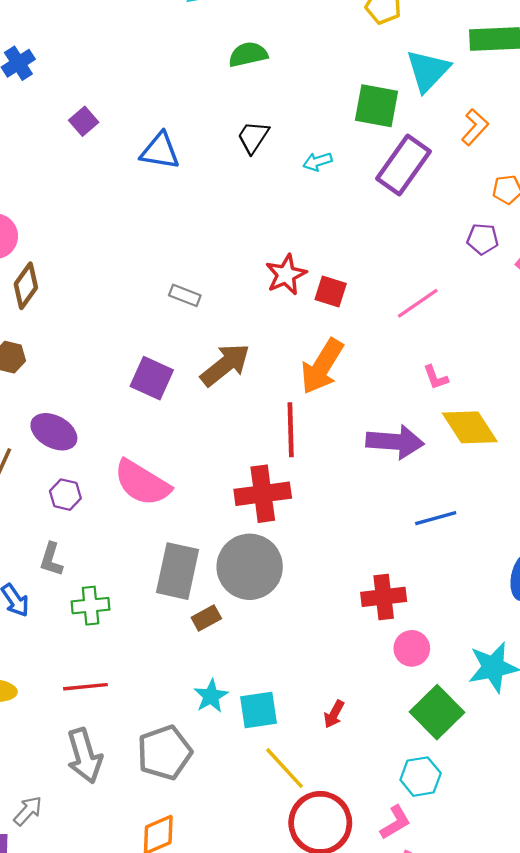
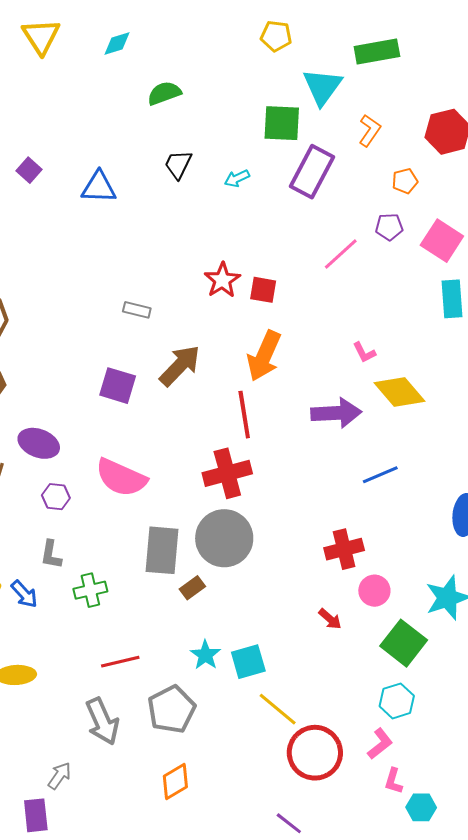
pink line: (418, 303) -> (341, 254), moved
red line: (85, 687) -> (120, 662), moved
red arrow: (334, 714) -> (330, 619), moved, turned -70

